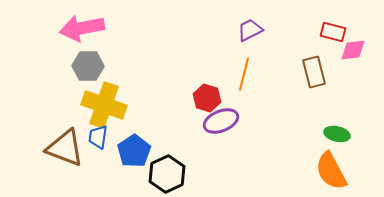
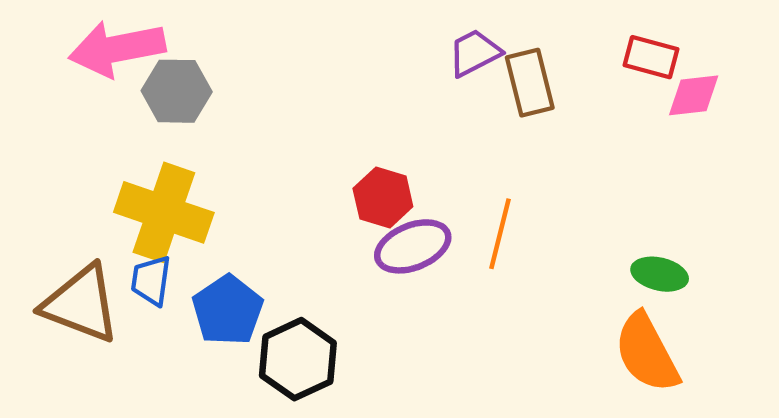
gray hexagon: (88, 66) -> (177, 91), moved
brown rectangle: (314, 72) -> (530, 83), moved
orange line: (244, 74) -> (500, 234), moved

